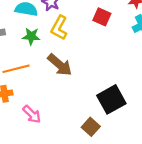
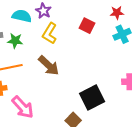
green star: (31, 36) -> (15, 41), moved
pink arrow: (32, 114) -> (23, 107), size x1.4

